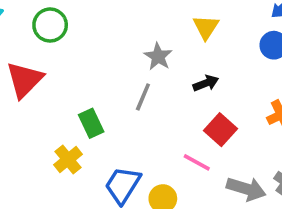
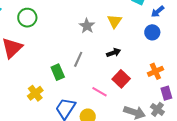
gray star: (158, 57) -> (87, 26), moved
green rectangle: (91, 123) -> (58, 72), moved
pink line: (197, 162) -> (100, 92), moved

